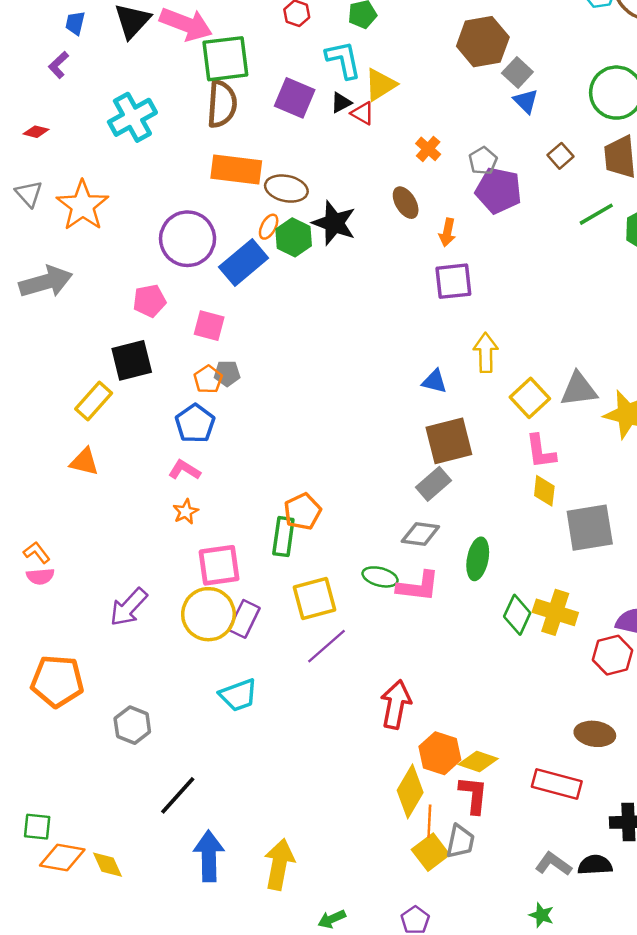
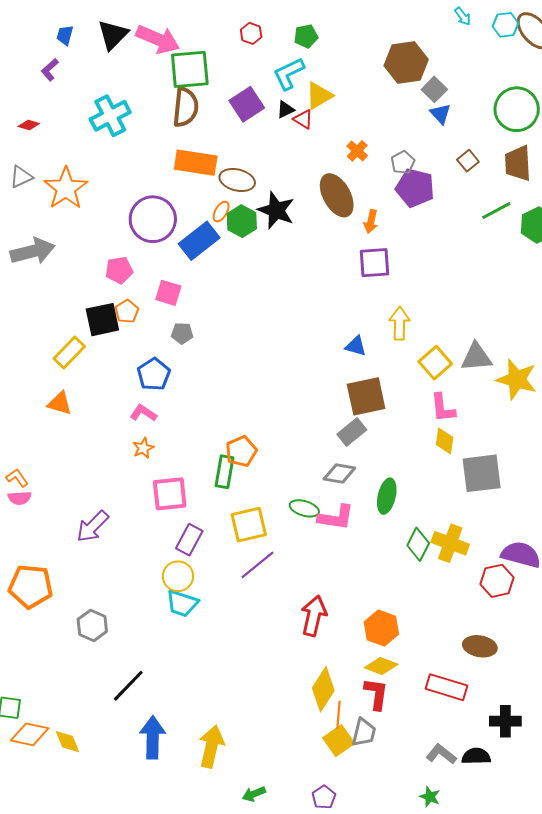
cyan L-shape: (343, 60) -> (289, 74), turned -105
purple square: (295, 98) -> (247, 104), turned 32
gray triangle: (29, 194) -> (21, 177), turned 45
brown ellipse: (406, 203) -> (337, 195), size x1.6
orange pentagon: (208, 379) -> (127, 311), moved
yellow circle: (208, 614) -> (178, 576), moved, size x0.7
cyan trapezoid: (238, 695) -> (182, 603), turned 36
orange hexagon: (440, 753) -> (381, 628), moved

